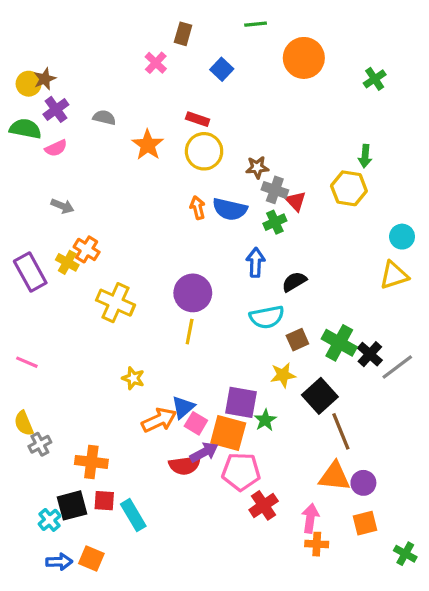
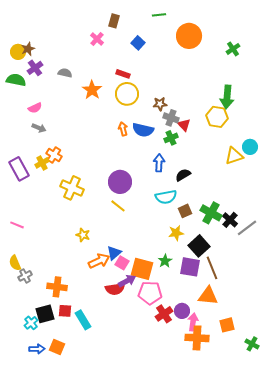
pink semicircle: (56, 148) -> (35, 108), moved
green arrow: (365, 156) -> (227, 97), size x1.6
yellow cross: (67, 262) -> (42, 163), turned 32
yellow triangle: (394, 275) -> (234, 156), moved
yellow line: (190, 332) -> (118, 206), turned -63
purple square: (241, 402) -> (190, 267), moved
purple circle: (363, 483) -> (182, 311), moved
orange cross: (317, 544) -> (197, 338), size x1.6

